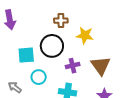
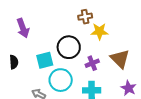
brown cross: (61, 21) -> (85, 17), moved
cyan circle: (39, 77) -> (61, 80), size x1.5

